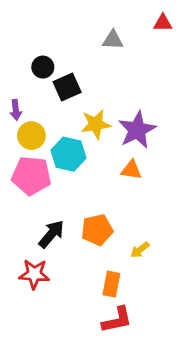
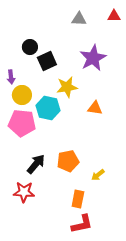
gray triangle: (113, 40) -> (79, 19), moved
purple star: (137, 130) -> (93, 58), moved
orange triangle: (131, 170) -> (95, 108), moved

